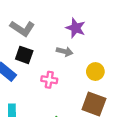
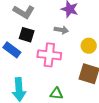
pink cross: (49, 80) -> (49, 55), size x1.6

